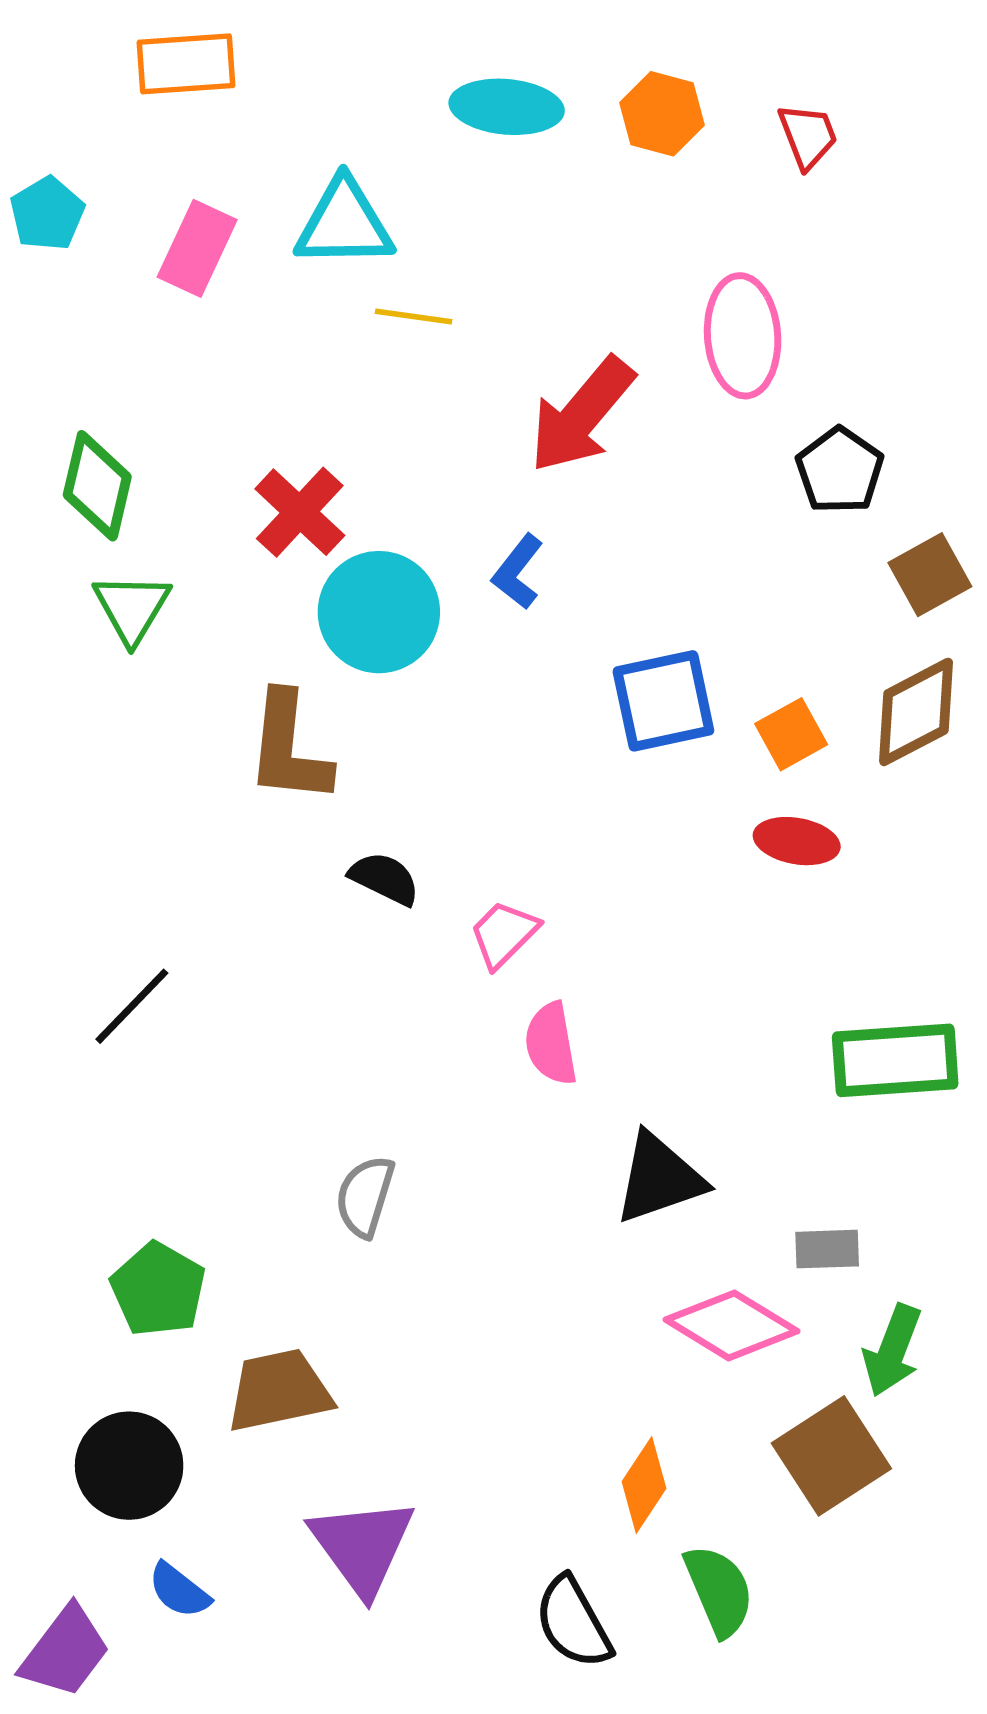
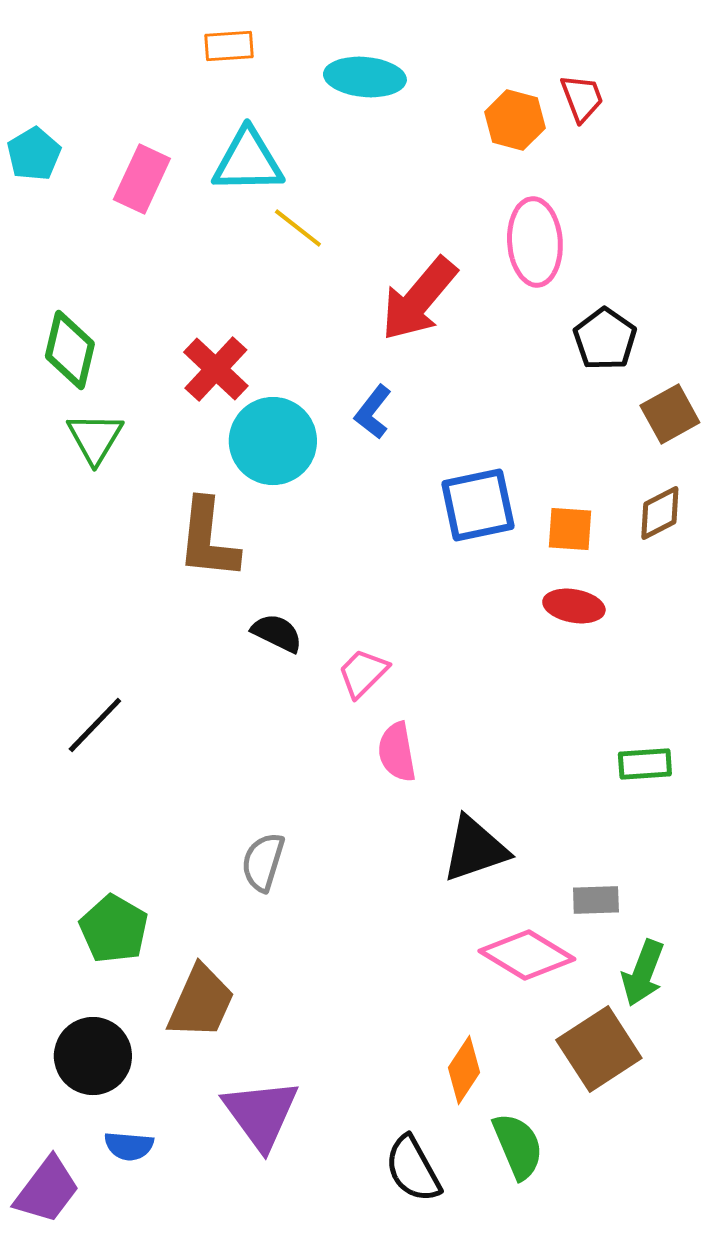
orange rectangle: (186, 64) -> (229, 46), moved, size x0.7
orange hexagon: (662, 114) -> (515, 120), moved
yellow line: (414, 316) -> (298, 228), turned 30
brown diamond: (916, 712) -> (660, 513), size x0.7
orange square: (791, 734) -> (570, 529), turned 33
green rectangle: (895, 1060) -> (645, 764), size x0.6
brown trapezoid: (279, 1391) -> (201, 1002), turned 126
blue semicircle: (179, 1591) -> (129, 1146), turned -33

